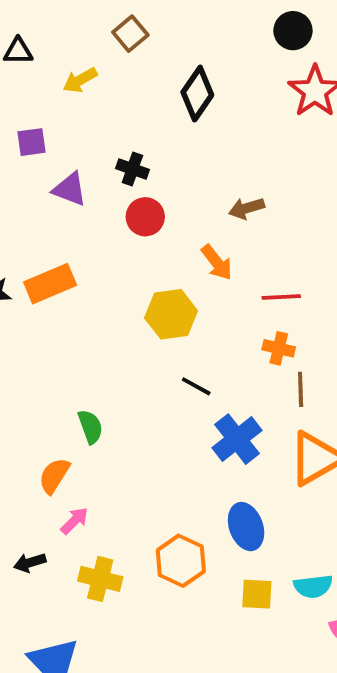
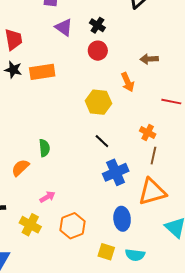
red line: (281, 297) -> (171, 102), moved
pink arrow: (75, 521) -> (47, 197), moved
blue ellipse: (246, 527) -> (122, 219), moved

